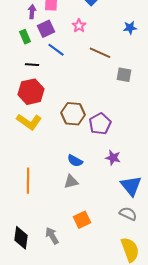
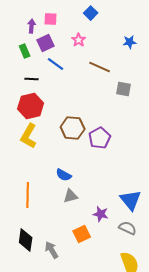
yellow L-shape: (29, 122) -> (29, 136), turned 85
purple star: (113, 158) -> (101, 214), moved
blue semicircle: (75, 161) -> (64, 175), moved
black diamond: (21, 238) -> (26, 240), moved

